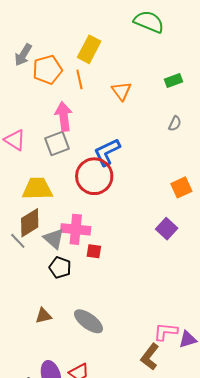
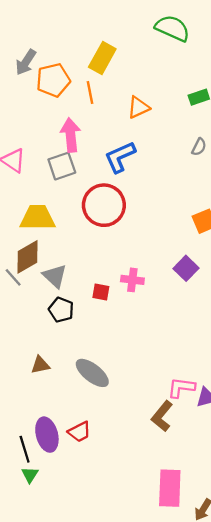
orange triangle: (121, 91) -> (138, 107), turned 40
blue L-shape: (107, 152) -> (120, 157), moved
pink cross: (76, 229) -> (132, 280), moved, size x0.7

